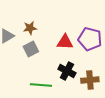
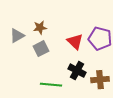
red triangle: (65, 42) -> (75, 42), turned 42

